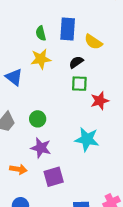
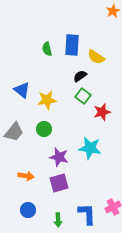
yellow star: (41, 59) -> (47, 100), moved
green square: (79, 84) -> (83, 96), turned 35
purple star: (41, 148) -> (59, 157), moved

